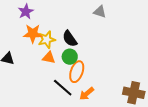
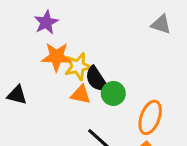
black semicircle: (70, 39) -> (96, 79), moved
orange ellipse: (77, 72) -> (150, 117), moved

